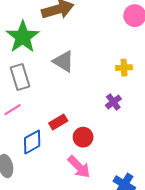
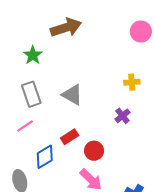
green star: (23, 37) -> (33, 55), size x0.6
gray triangle: (63, 61) -> (72, 95), moved

